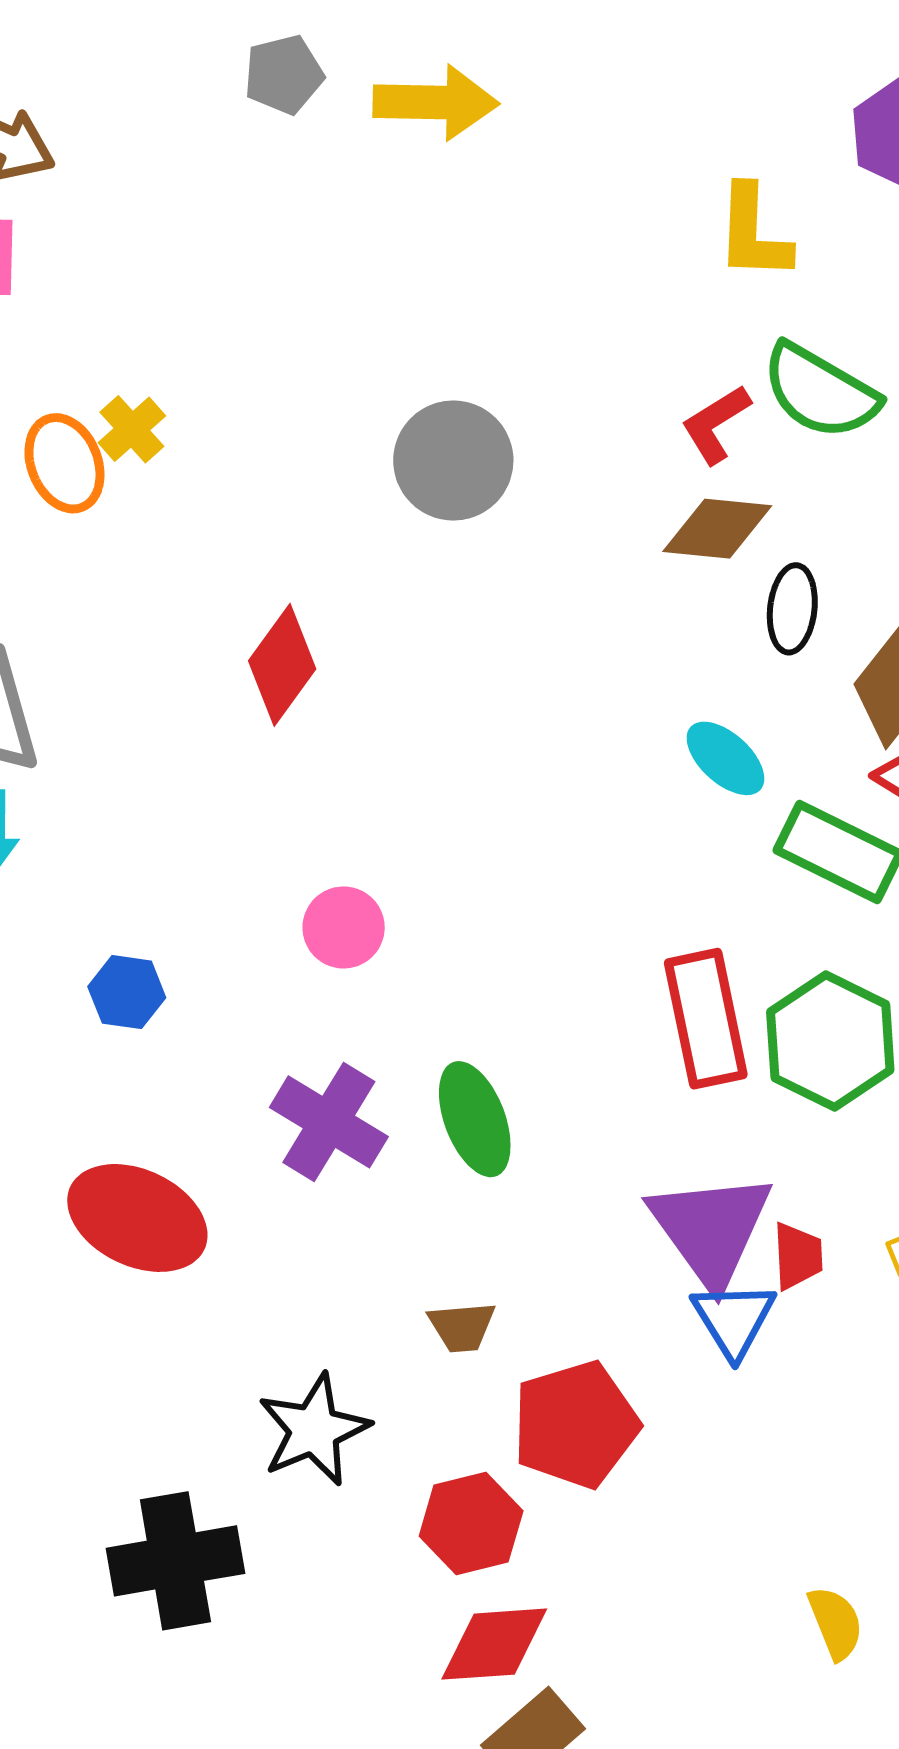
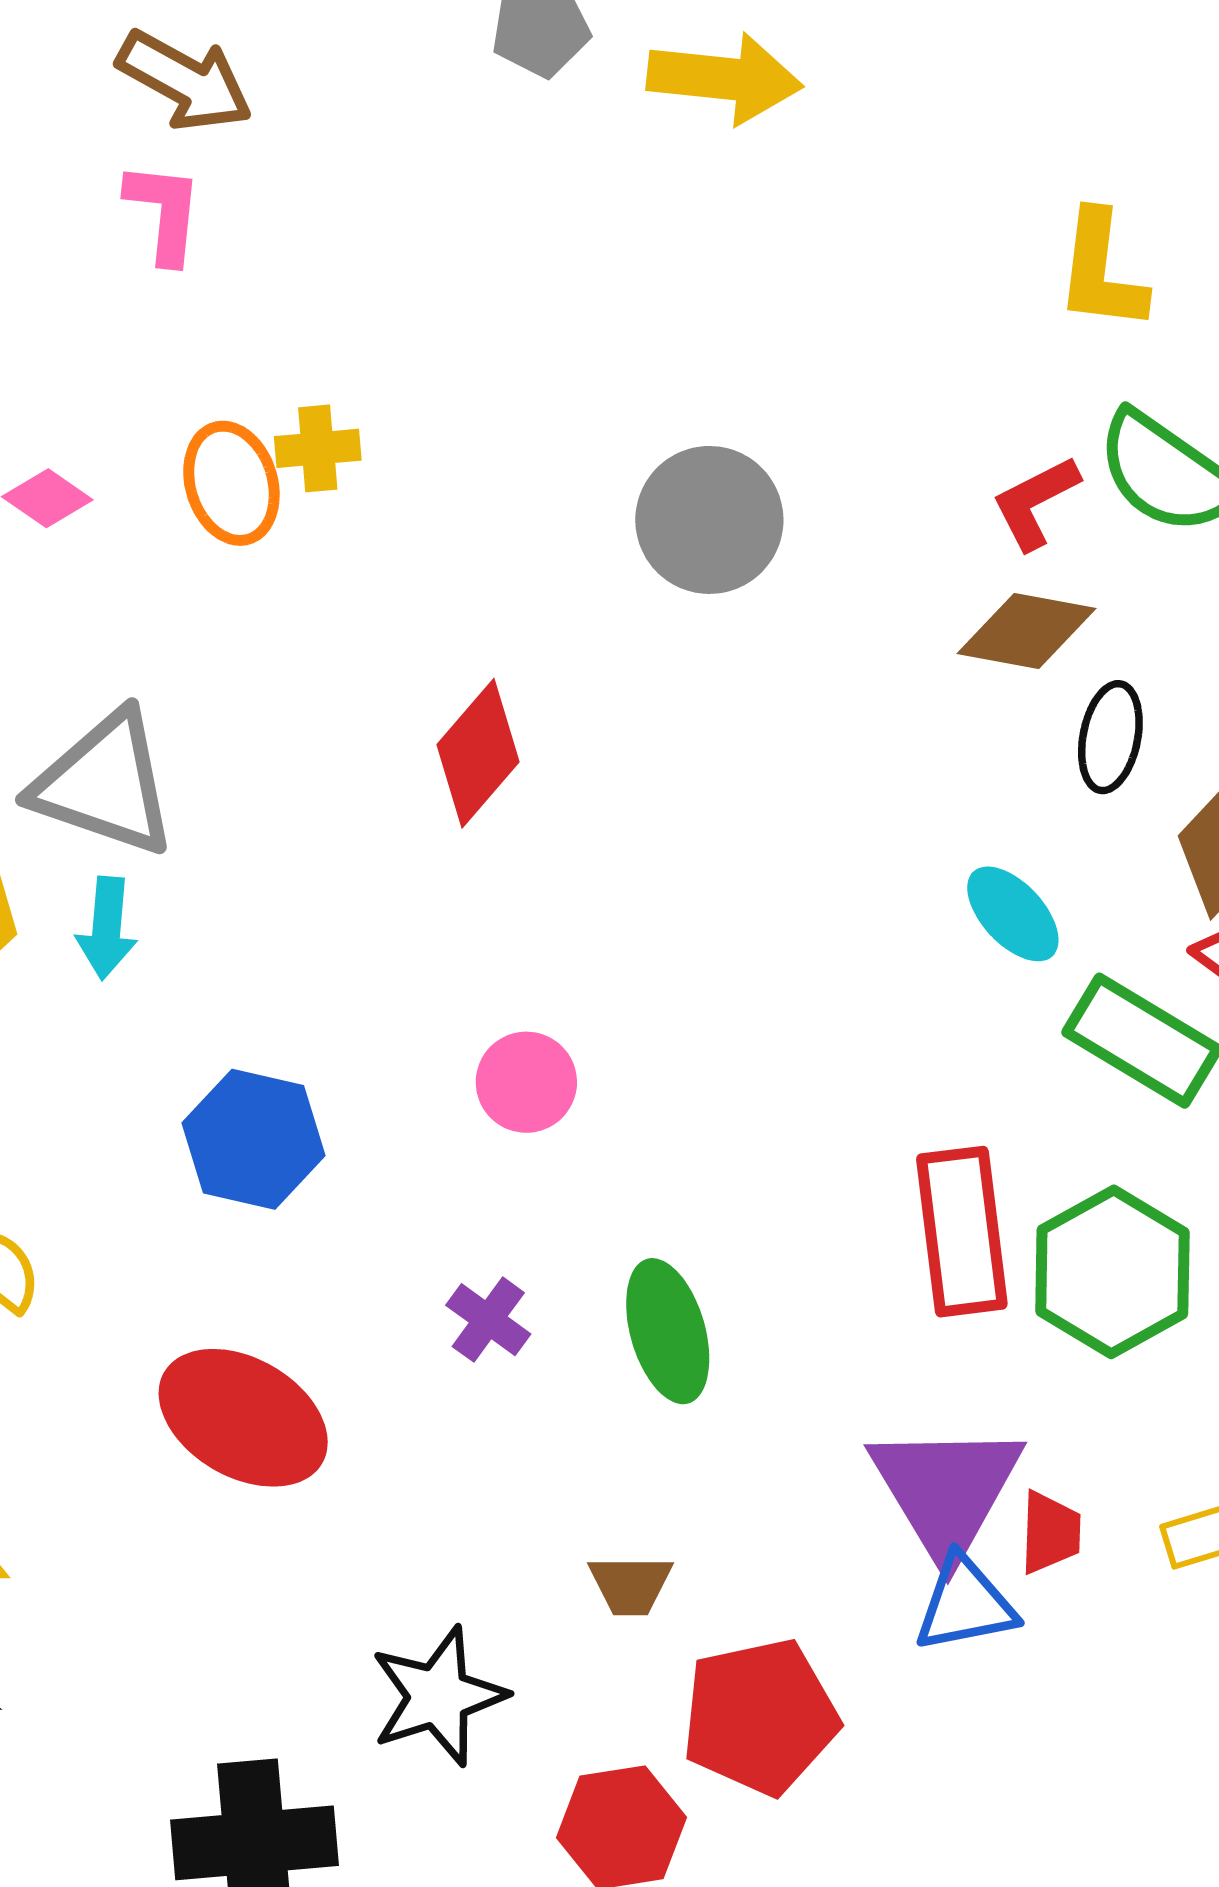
yellow cross: (132, 429) -> (318, 448), turned 32
blue hexagon: (127, 992) -> (253, 1139), size x1.5
purple cross: (329, 1122) -> (488, 1320), size x0.6
blue triangle: (734, 1319) -> (965, 1604), turned 46

